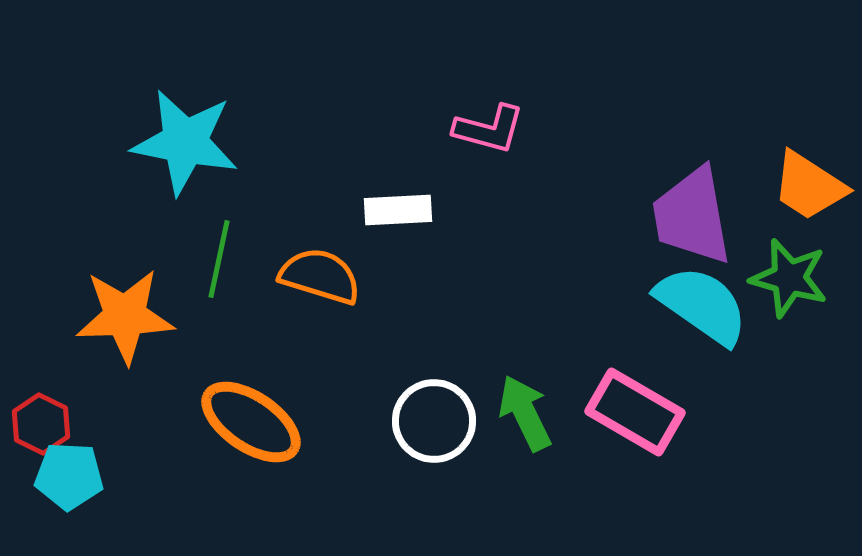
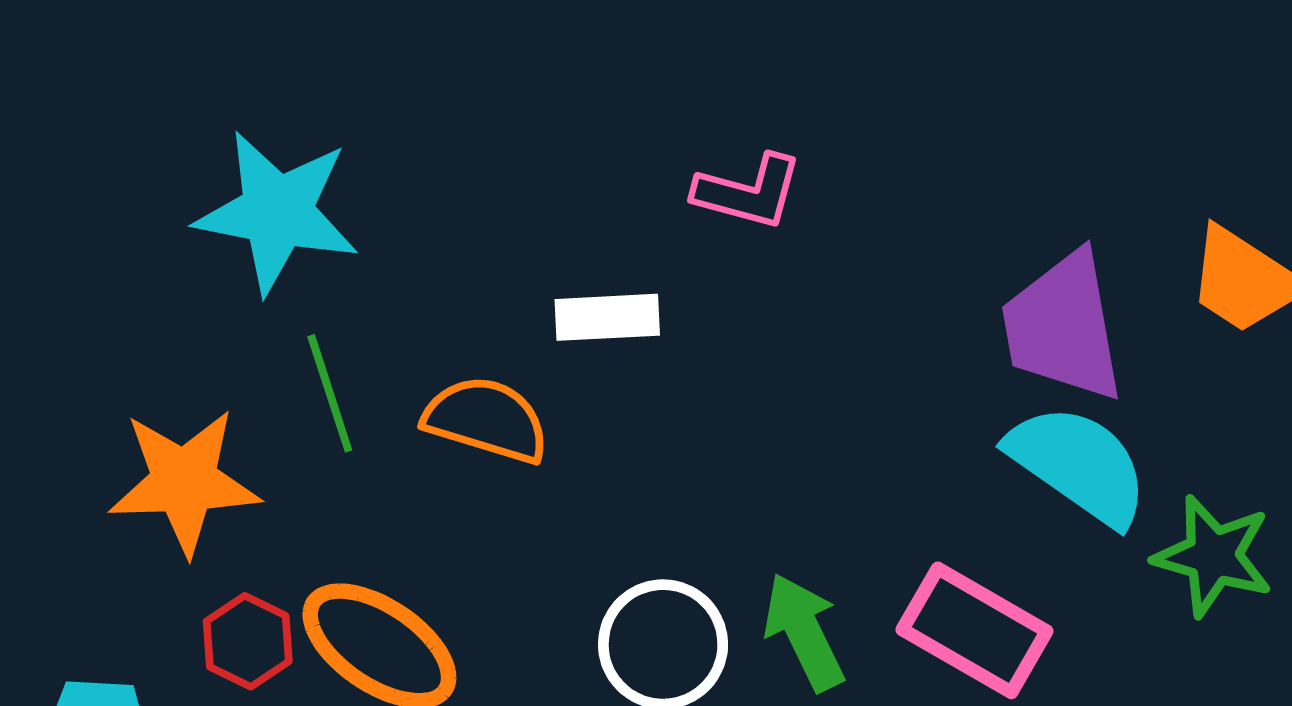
green line: (219, 259) -> (330, 393), turned -30
green star: (789, 278) -> (1213, 556), moved
red hexagon: (41, 424) -> (248, 641), moved

